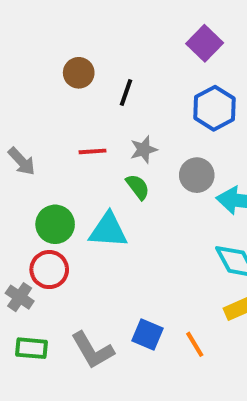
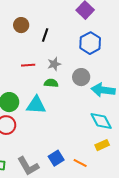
green semicircle: (138, 187) -> (51, 83), turned -48
blue square: (148, 334) -> (56, 158), turned 35
orange line: (195, 344) -> (80, 163), turned -32

